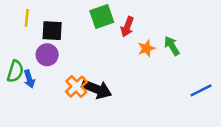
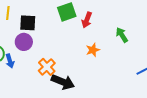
orange star: (146, 48) -> (93, 50), moved
black arrow: (97, 89) -> (63, 82), moved

